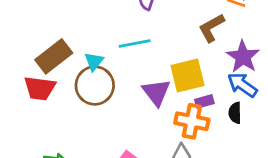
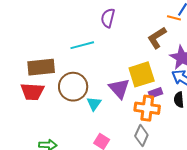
cyan line: (135, 43) -> (82, 45), moved
brown rectangle: (54, 56) -> (41, 67), turned 36
cyan triangle: (94, 61) -> (94, 104), moved

